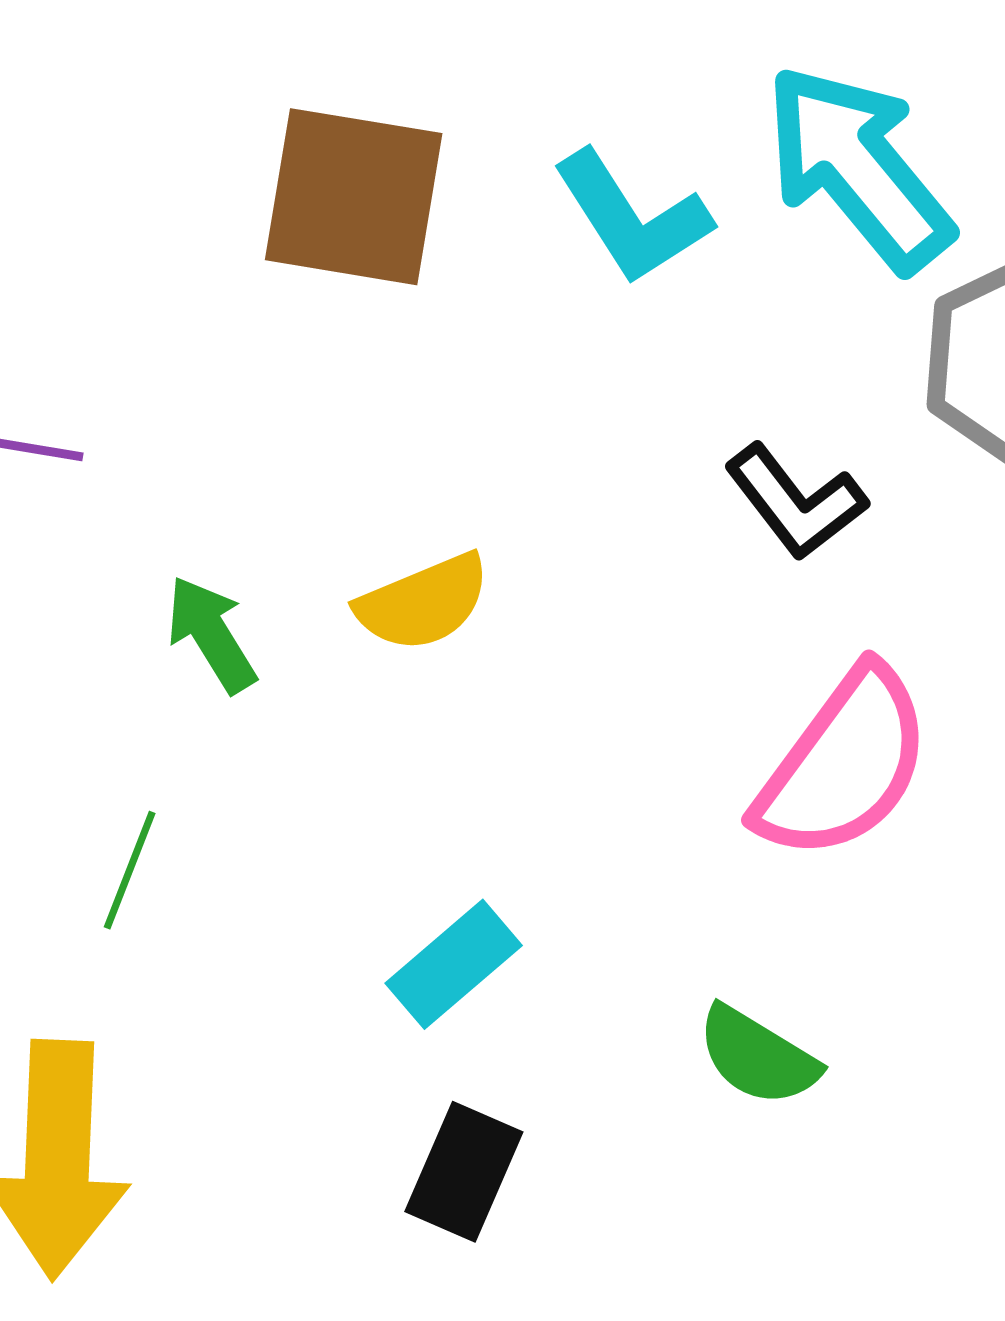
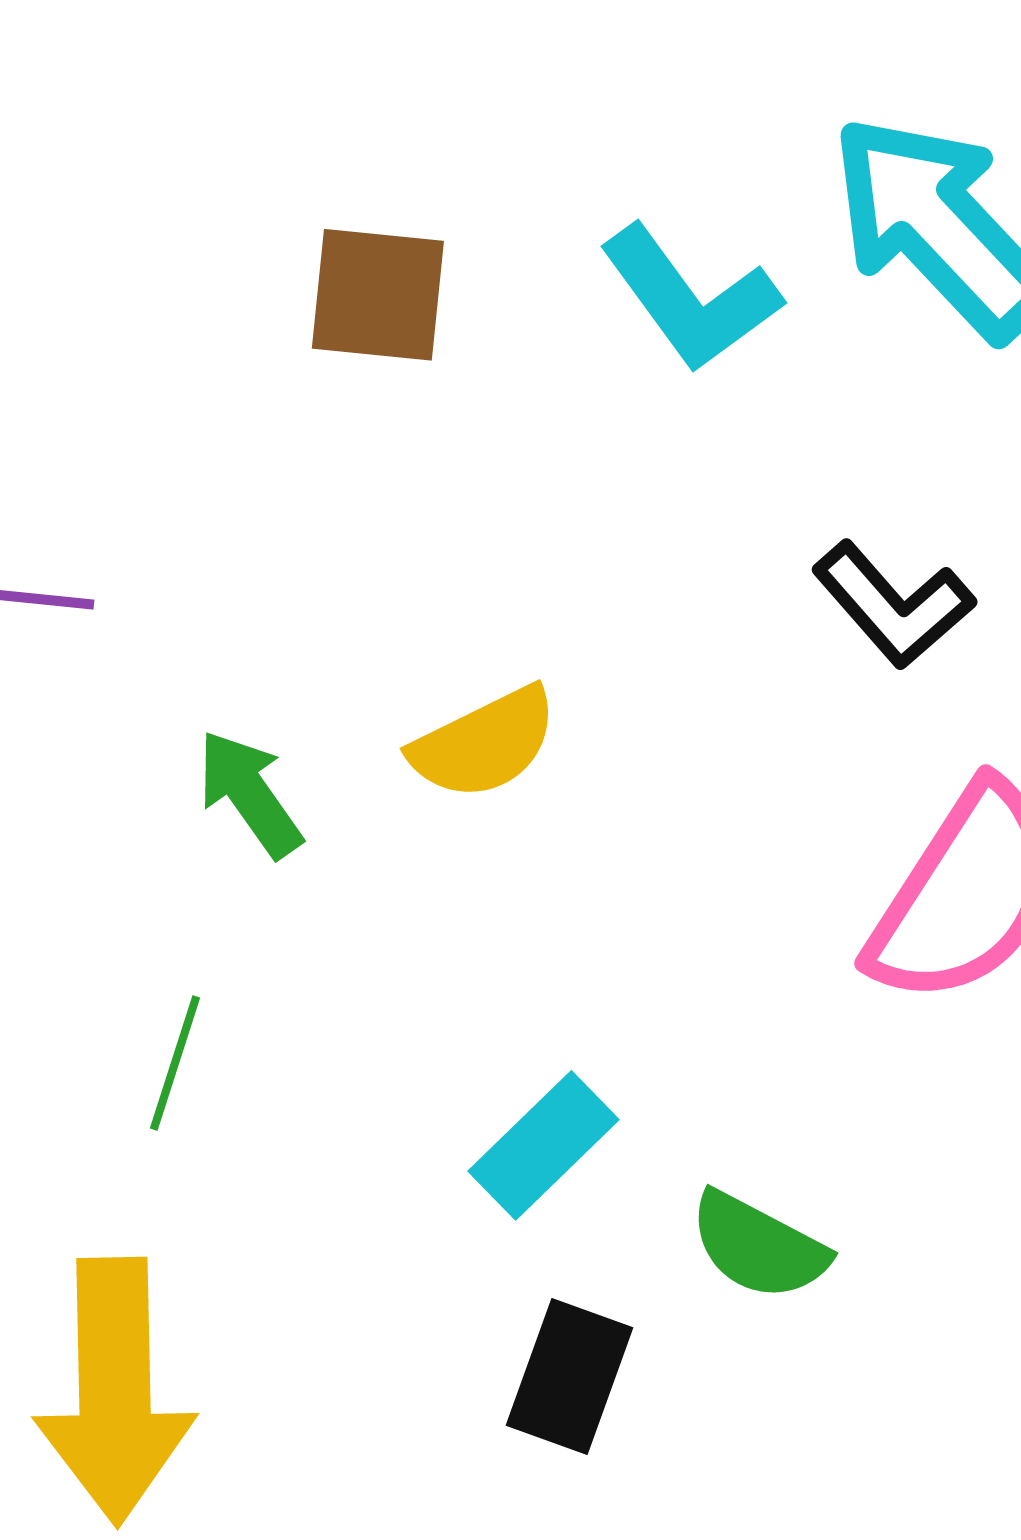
brown square: (354, 197) -> (378, 295), size x0.7
green semicircle: (758, 1056) -> (758, 1246), moved

